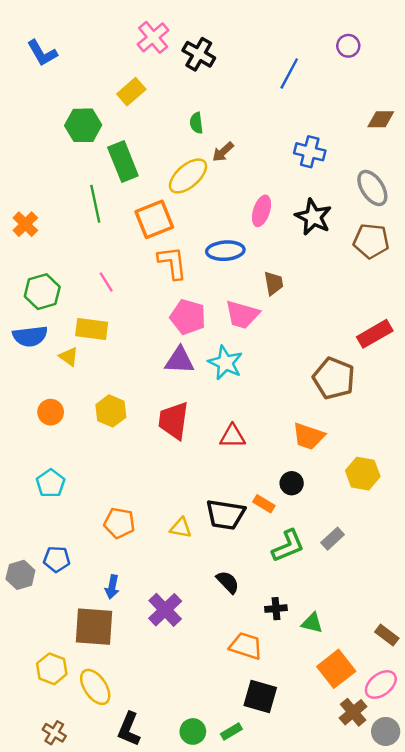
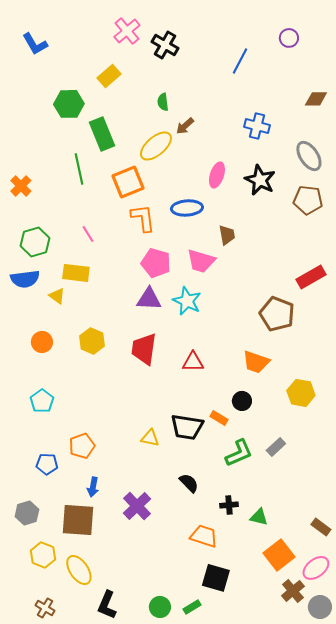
orange pentagon: (119, 523) -> (82, 446), moved, turned -30
gray hexagon: (20, 575) -> (27, 513), moved

